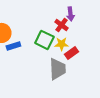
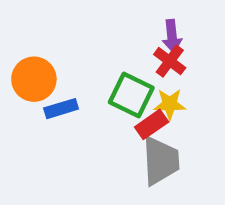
purple arrow: (70, 14) -> (172, 36), moved
red rectangle: (71, 53) -> (152, 124), moved

